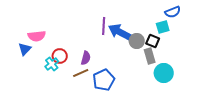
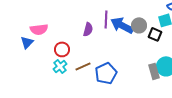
gray circle: (137, 41) -> (139, 25), moved
gray rectangle: (150, 56) -> (154, 71), moved
purple semicircle: (86, 58) -> (88, 29), moved
cyan cross: (52, 64) -> (60, 66), moved

